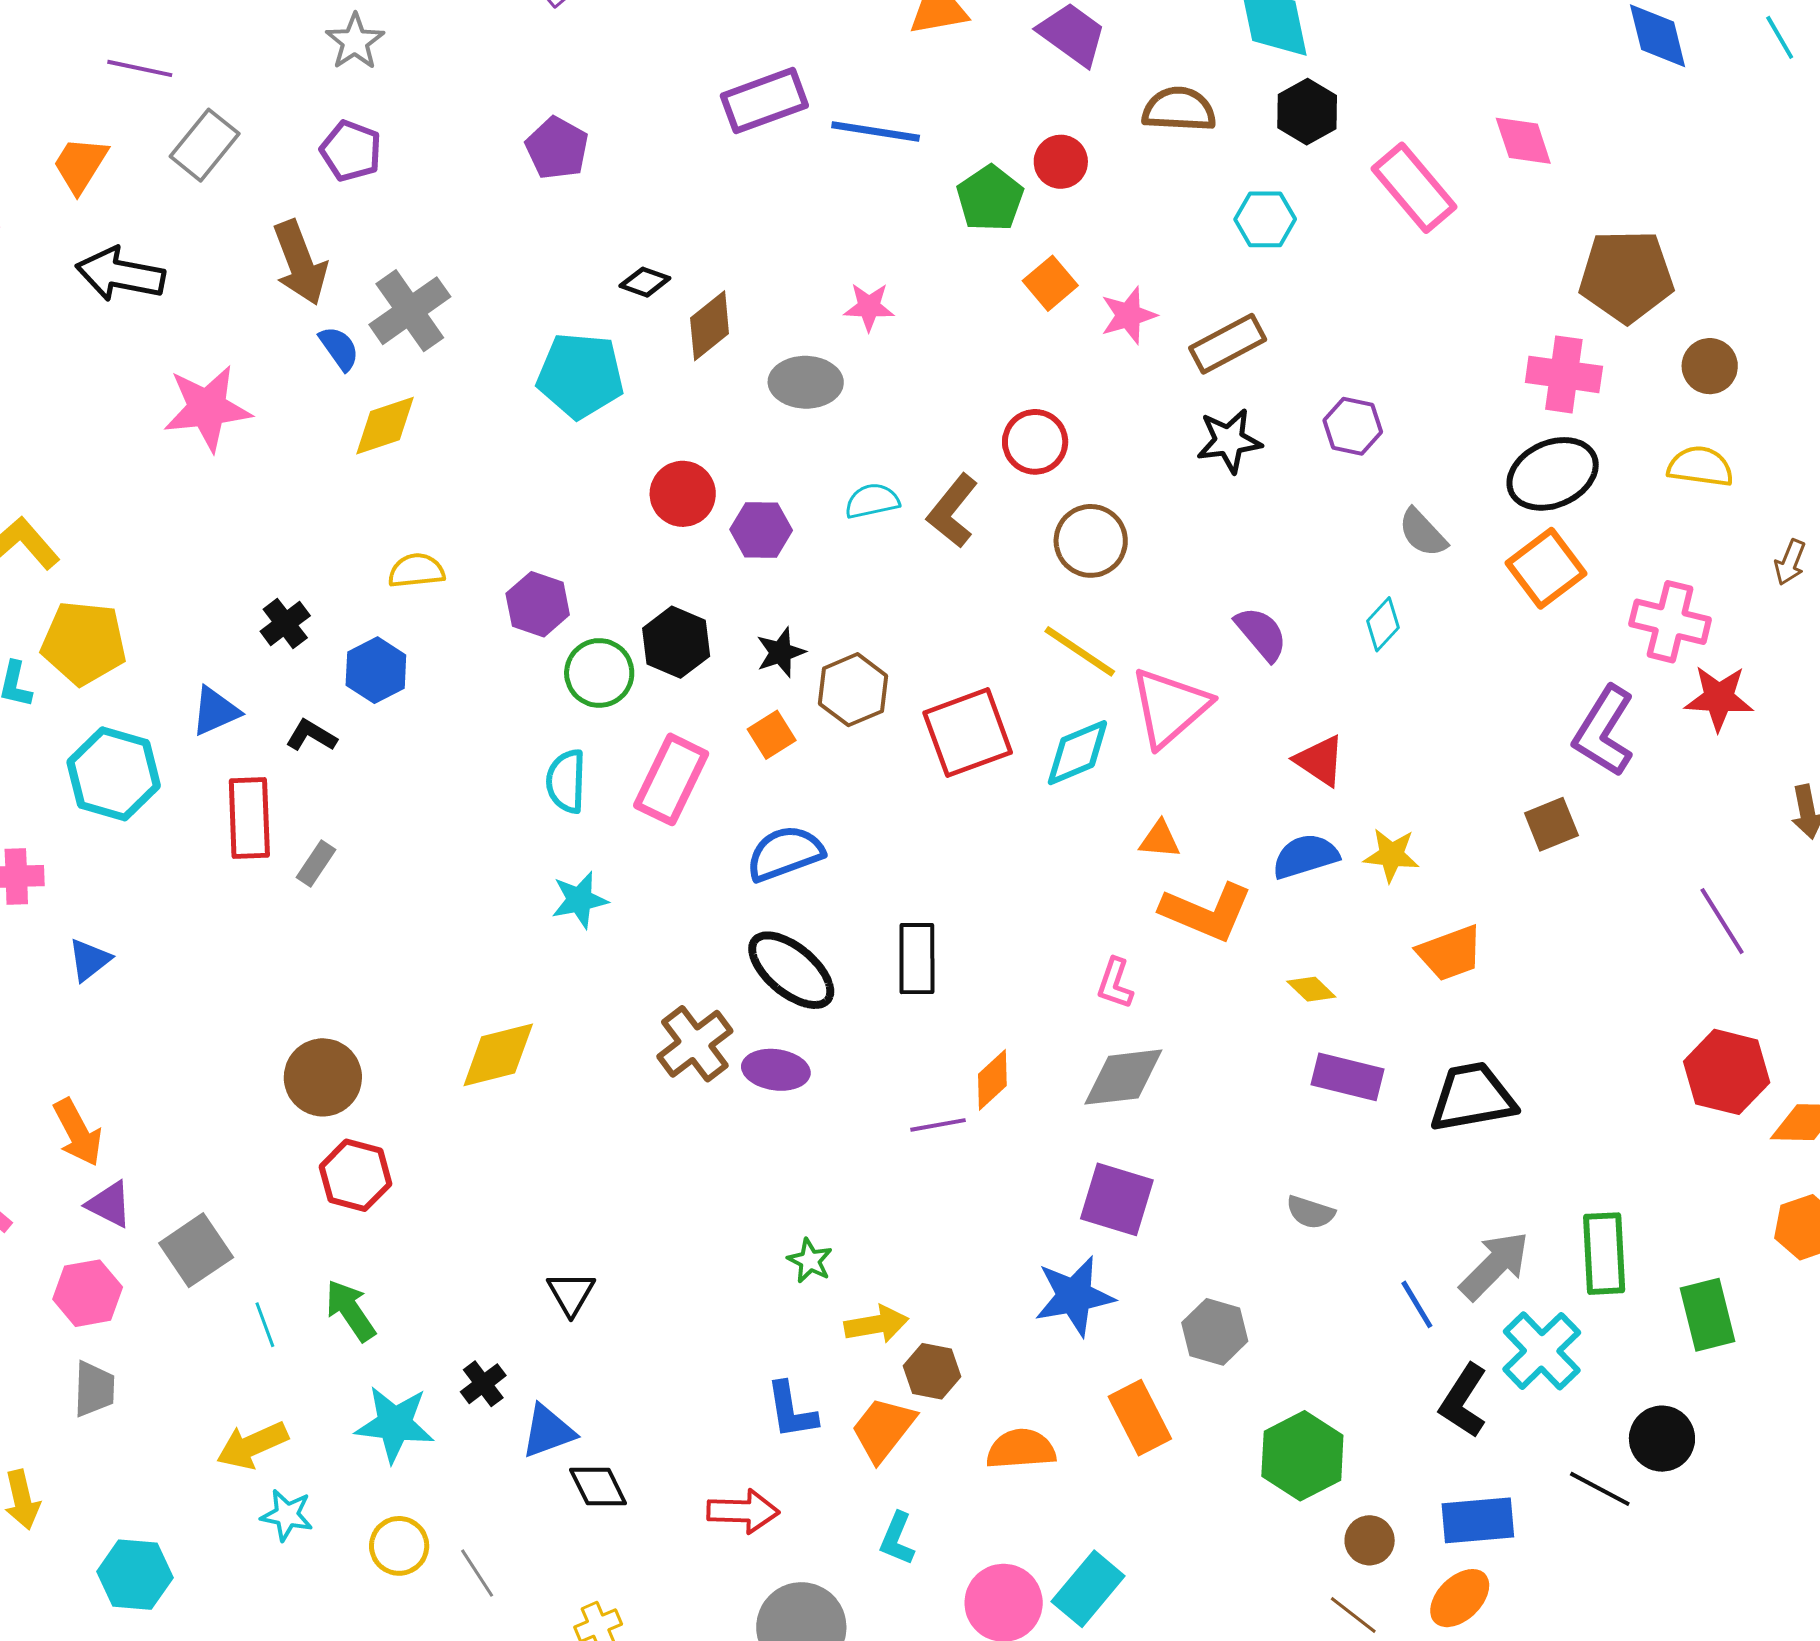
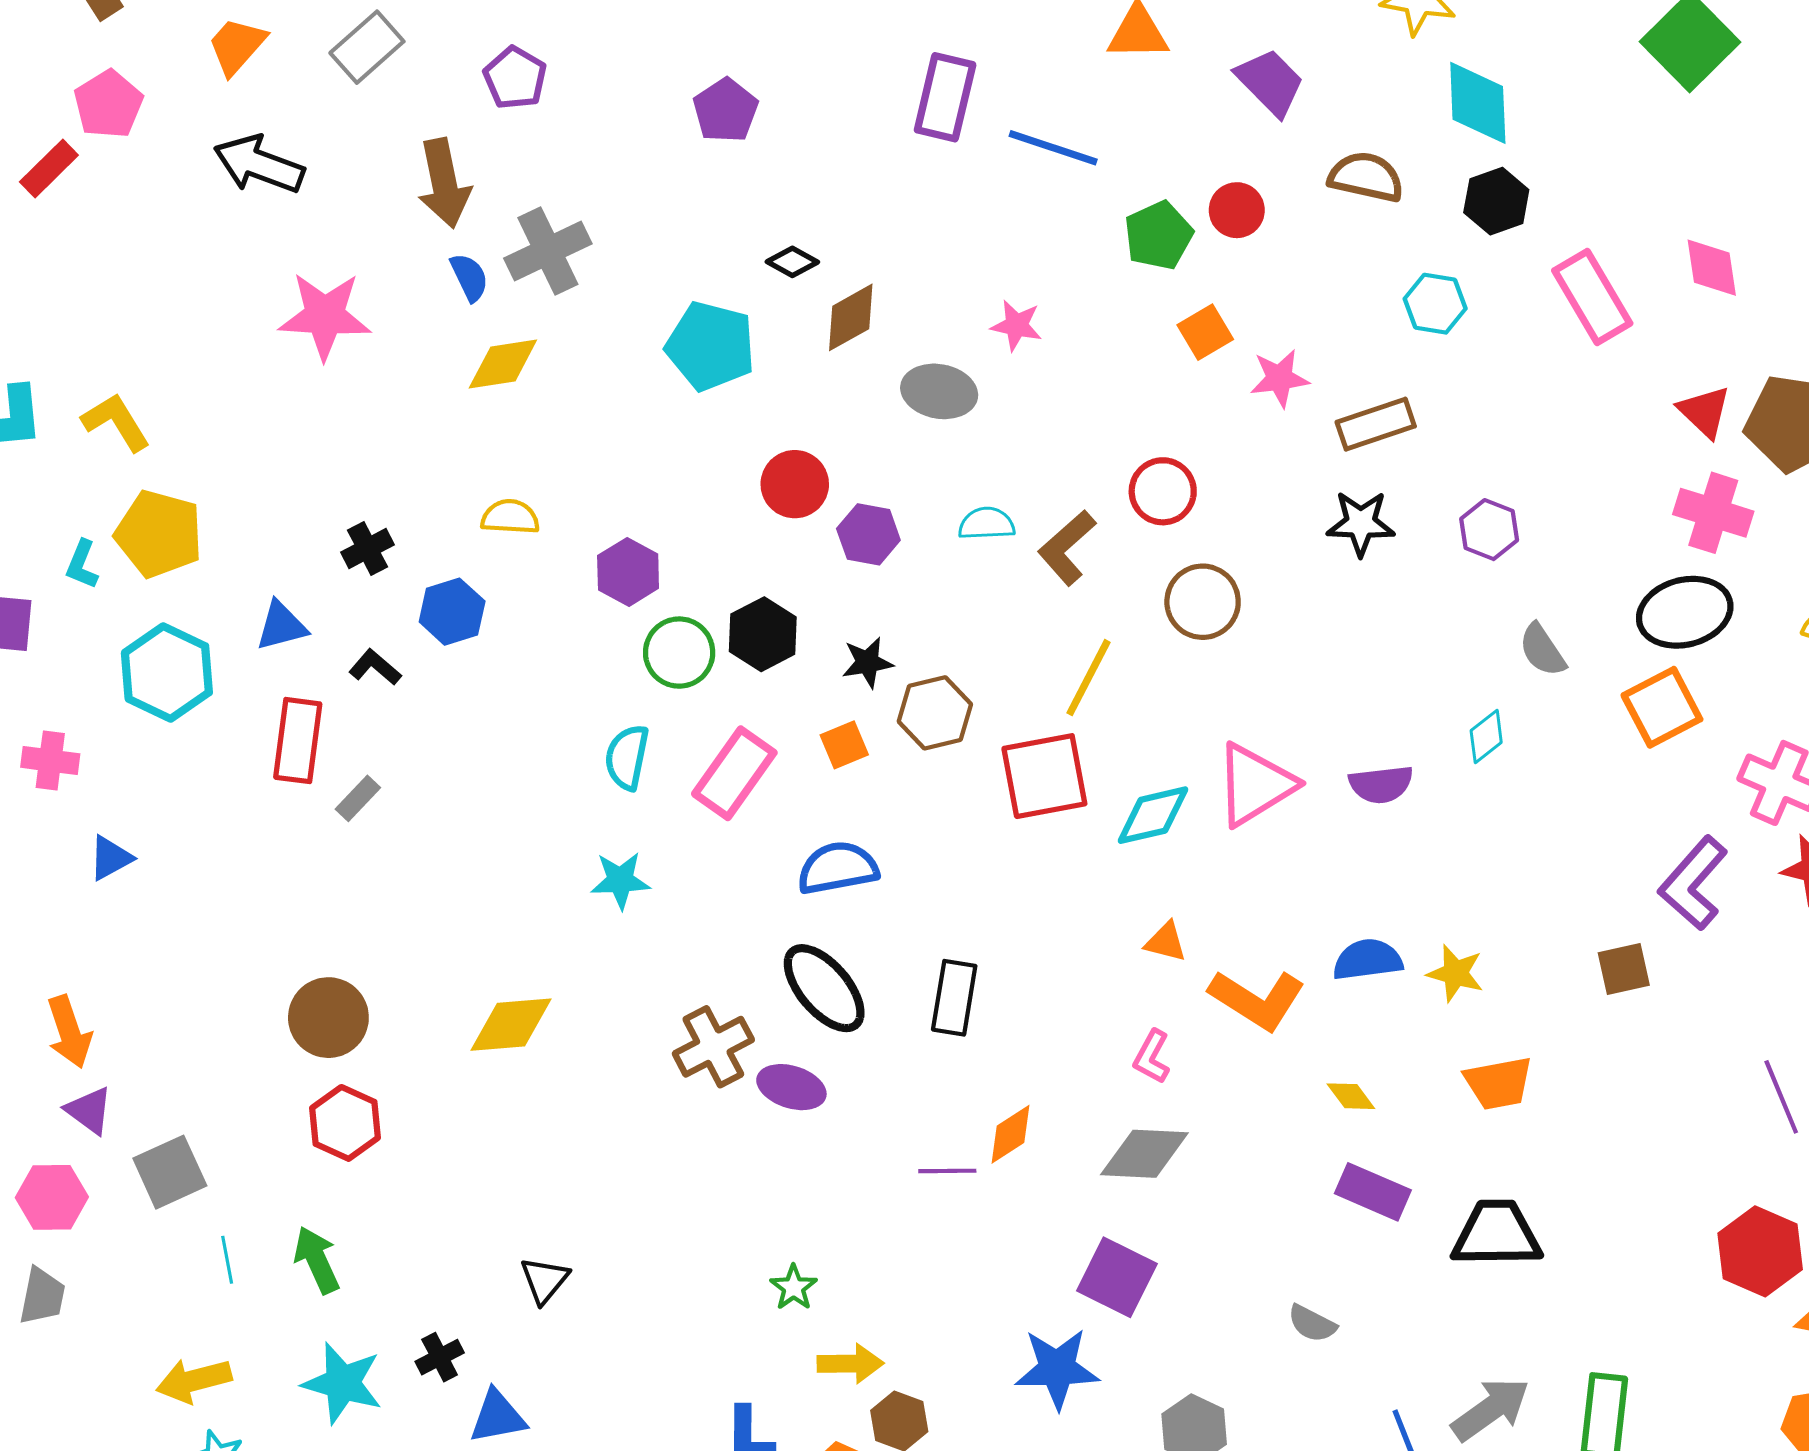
purple rectangle: (764, 101) -> (945, 97), turned -66
purple semicircle: (1261, 634) -> (1381, 784), moved, turned 114
yellow line: (1080, 651) -> (1089, 678), moved, turned 74
red triangle: (1320, 761) -> (1705, 412), moved
orange triangle: (1160, 840) -> (1166, 942), moved

